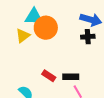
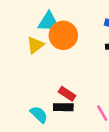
black rectangle: (71, 77) -> (63, 107), moved

